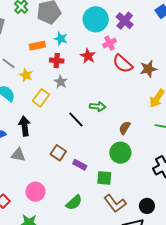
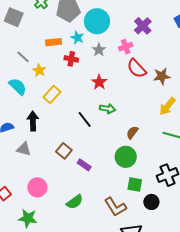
cyan circle: (96, 19) -> (97, 21), moved
red star: (88, 56) -> (99, 82), moved
gray star: (61, 82) -> (99, 50), moved
green square: (104, 178) -> (135, 184), moved
black circle: (147, 206) -> (151, 202), moved

